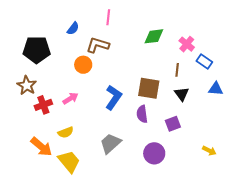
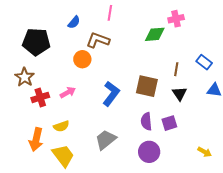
pink cross: (187, 44) -> (176, 19), moved, turned 35
purple semicircle: (142, 114) -> (146, 121), moved
orange arrow: (41, 147) -> (36, 139), turned 60

